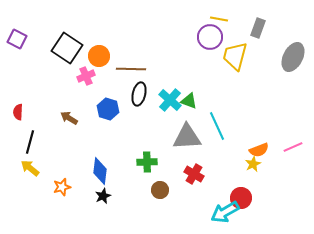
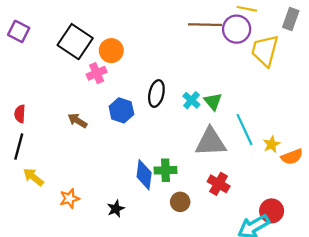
brown line: (131, 69) -> (205, 25), moved
cyan cross: (170, 100) -> (191, 100), size x0.7
green triangle: (189, 101) -> (213, 101), turned 30
black line: (30, 142) -> (19, 147), moved
yellow star: (253, 164) -> (272, 144), moved
blue diamond: (100, 171) -> (144, 175), moved

